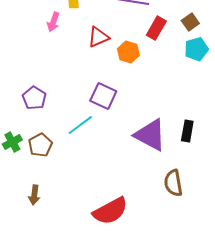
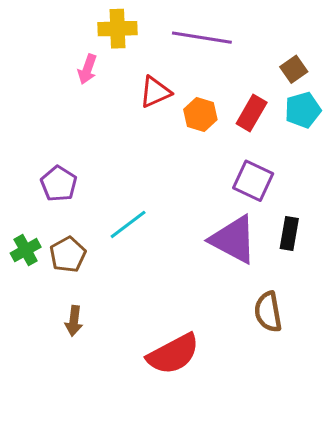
red rectangle: (156, 28) -> (252, 113), moved
purple square: (103, 96) -> (253, 181), moved
brown arrow: (34, 195) -> (74, 321), moved

